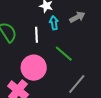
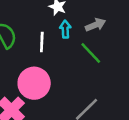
green line: (64, 54) -> (91, 53), moved

